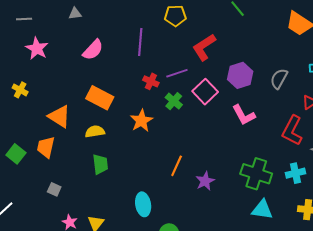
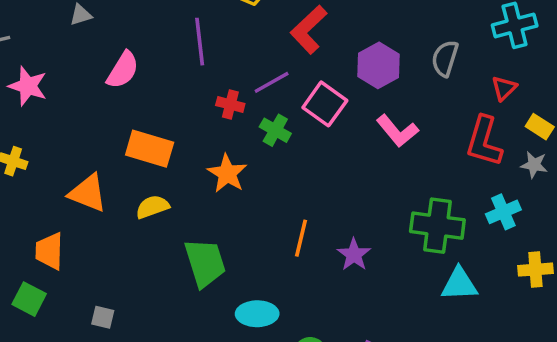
orange trapezoid: (46, 147) -> (49, 251), moved
green square: (16, 154) -> (29, 299), moved
green trapezoid: (100, 164) -> (205, 263), moved, size x1.4
cyan ellipse: (143, 204) -> (257, 314), turned -70

